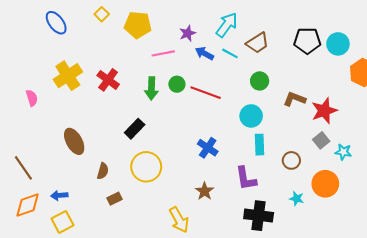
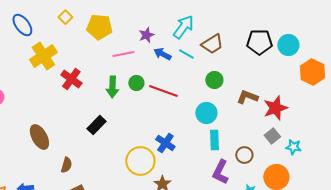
yellow cross: (68, 76) -> (43, 56), moved
yellow circle: (146, 167) -> (140, 161), moved
purple L-shape: (246, 178) -> (220, 172), moved, turned 35

